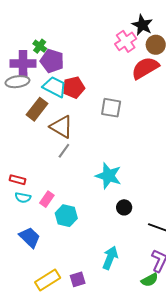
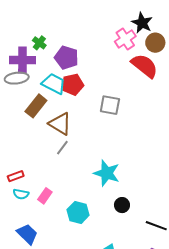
purple pentagon: (52, 61) -> (66, 58), moved
red semicircle: (145, 68) -> (145, 66), turned 68
red rectangle: (18, 180) -> (16, 176), turned -35
cyan hexagon: (66, 216) -> (78, 212), moved

